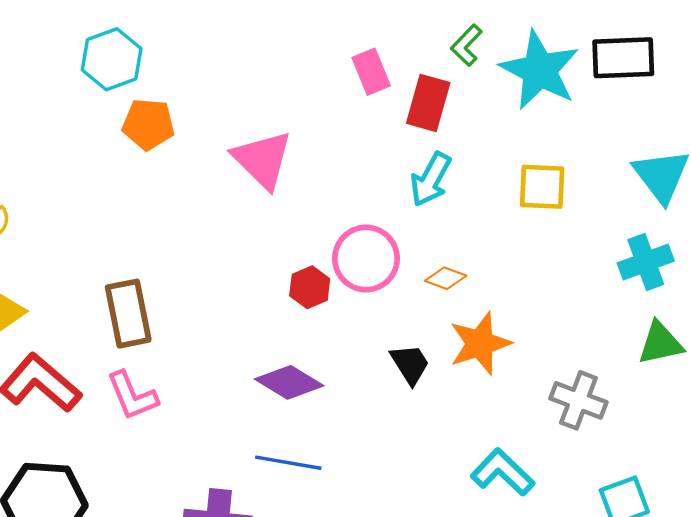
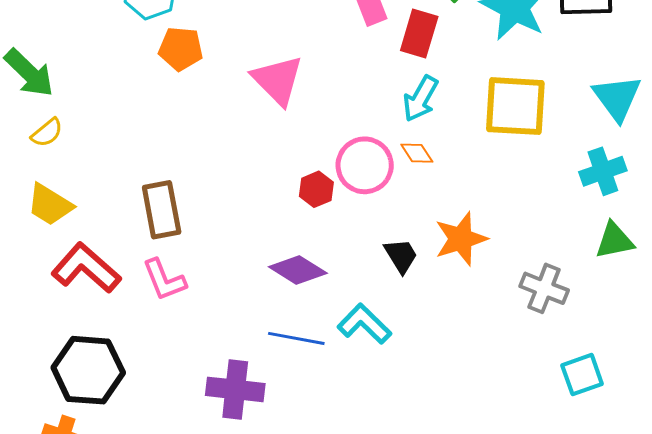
yellow square: (542, 187) -> (515, 106), size x1.5
orange diamond: (446, 278) -> (417, 153), moved, turned 36
cyan L-shape: (503, 472) -> (364, 324), moved

